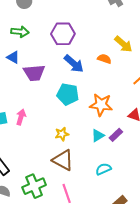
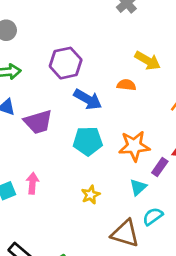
purple rectangle: (116, 135) -> (160, 167), moved
brown triangle: (63, 160) -> (125, 233), moved
cyan semicircle: (103, 169) -> (153, 216), moved

